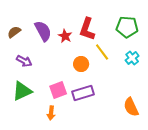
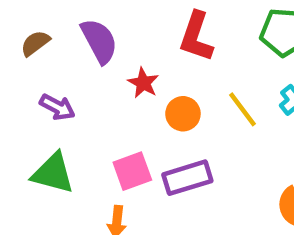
red star: (65, 36) -> (143, 83), moved
yellow line: (102, 52) -> (242, 109), moved
green triangle: (22, 91) -> (53, 173), turned 40

